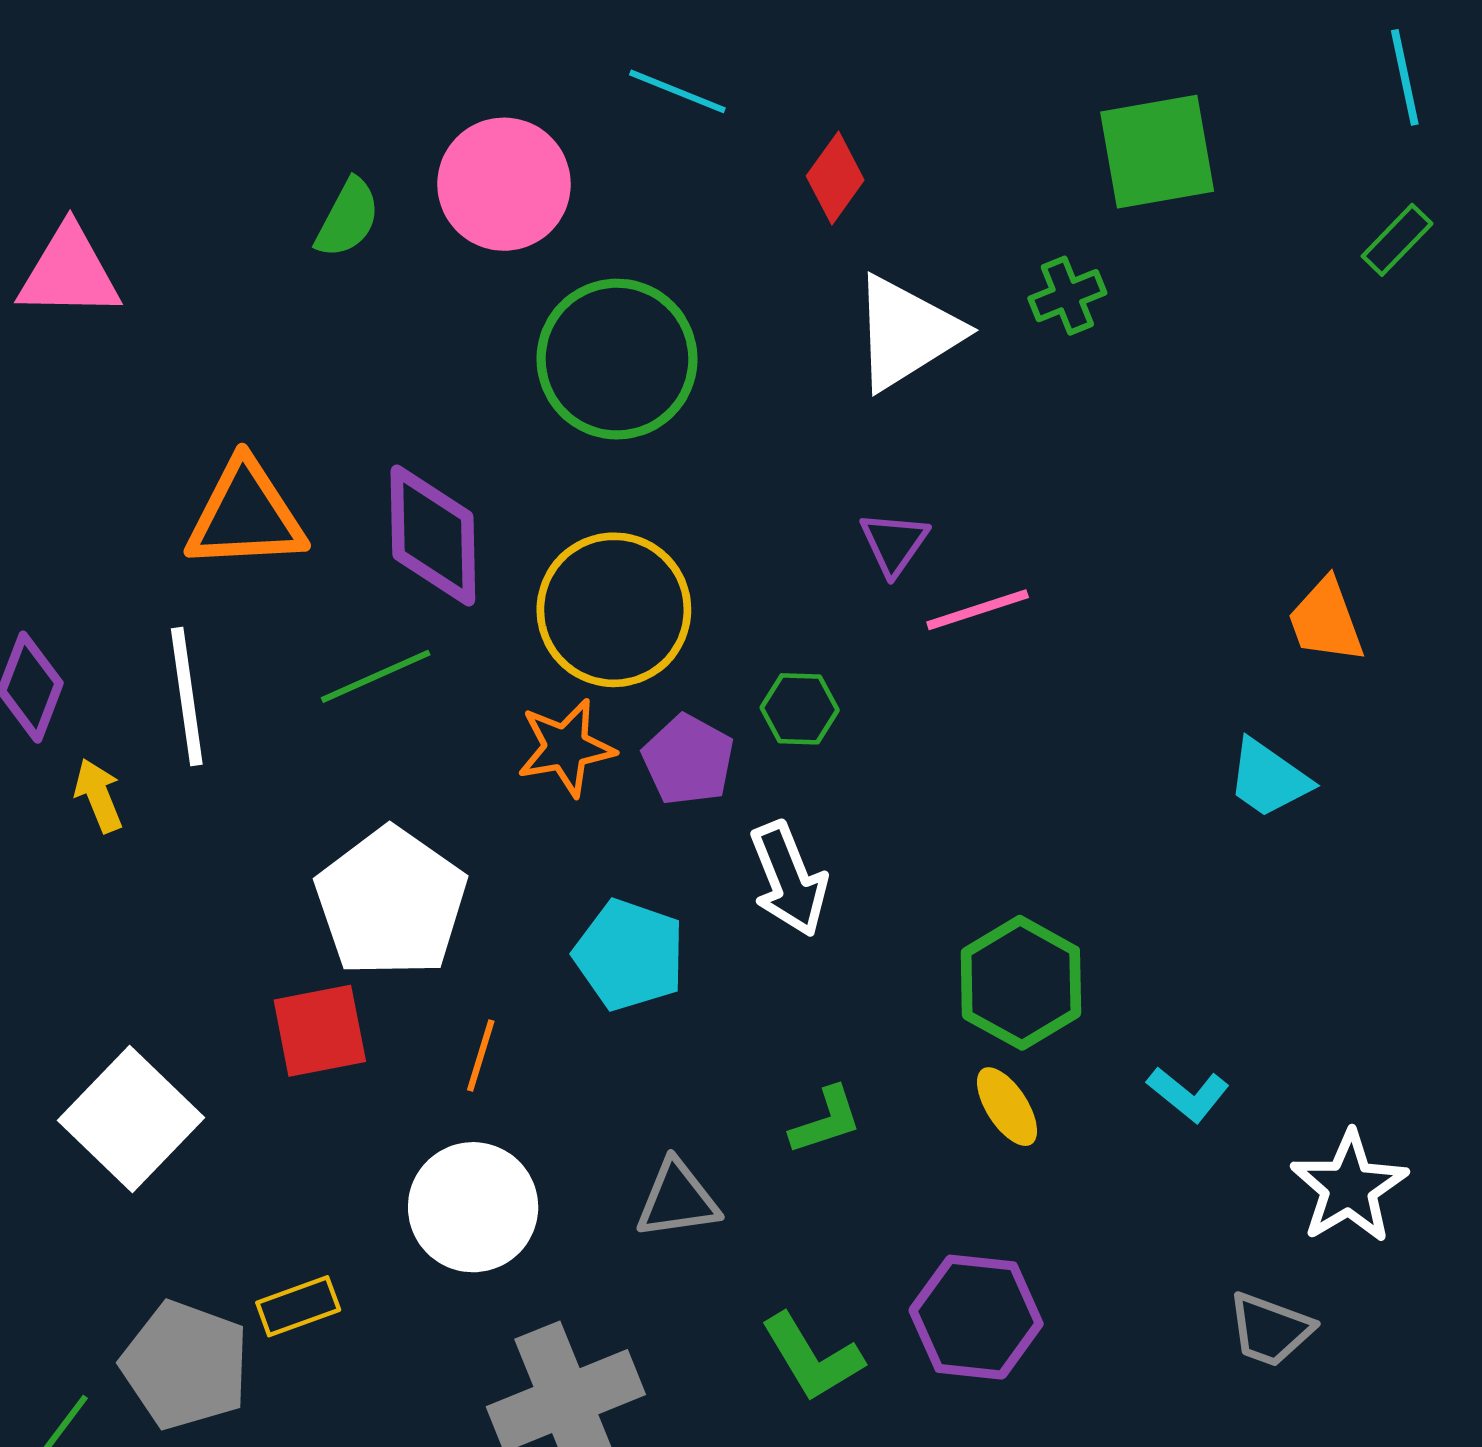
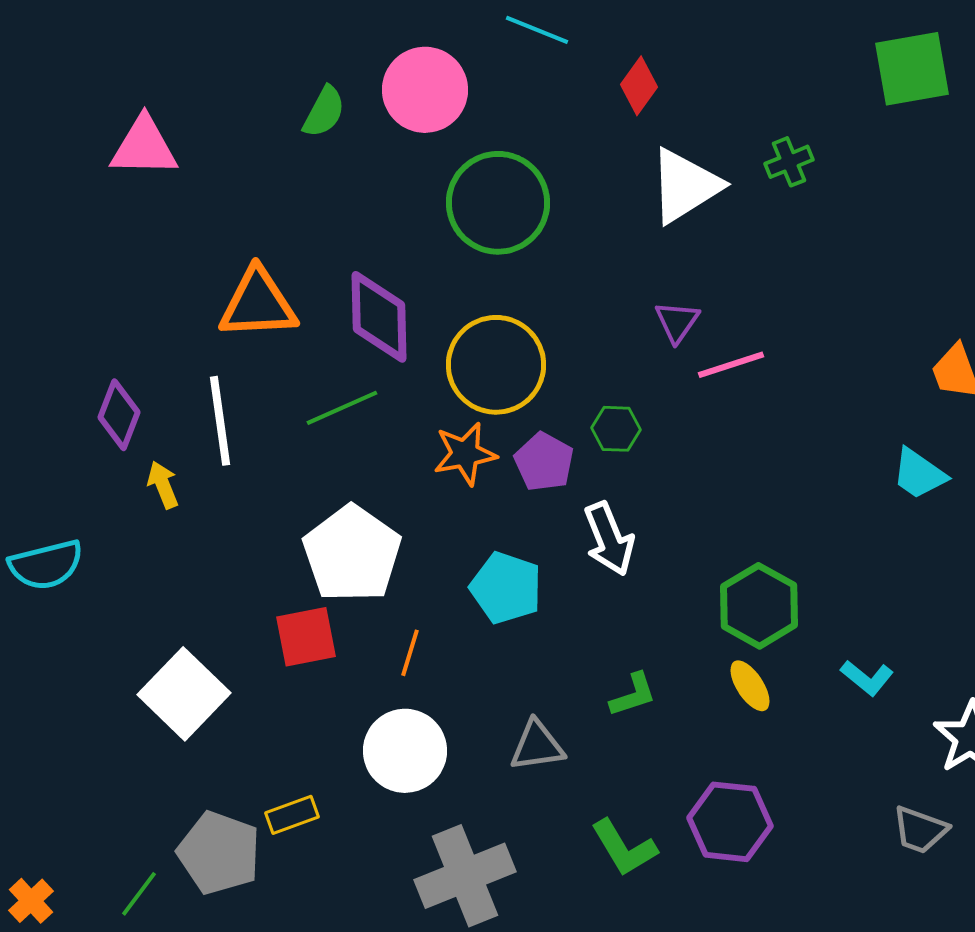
green square: (1157, 152) -> (912, 69), moved

